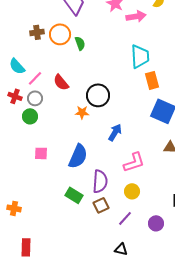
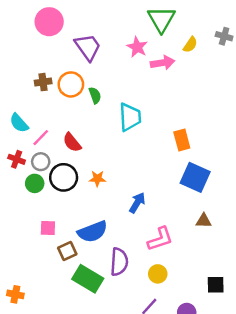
cyan trapezoid: (140, 56) -> (130, 117), moved
black circle: (98, 95) -> (64, 177), moved
blue semicircle: (78, 156) -> (93, 232), turned 45
green rectangle: (74, 195) -> (88, 279), size x1.4
brown square: (101, 205) -> (67, 251), moved

